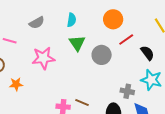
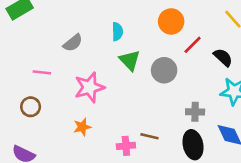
orange star: (16, 84) -> (82, 127), moved
gray cross: (127, 91) -> (195, 112), moved

